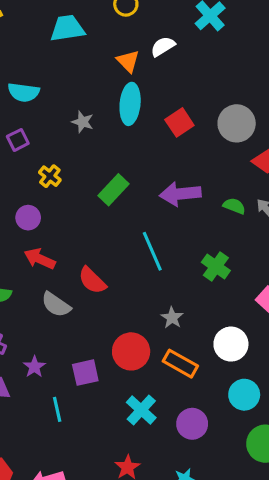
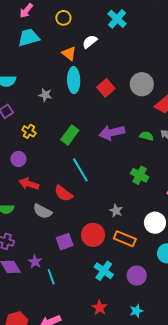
cyan line: (152, 251) -> (80, 170), moved
purple star: (34, 367) -> (35, 262), moved
purple square: (85, 373) -> (65, 242), moved

